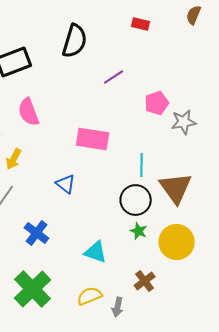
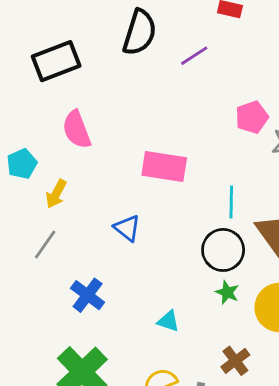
purple line: (114, 77) -> (194, 56), moved
cyan triangle: (96, 252) -> (168, 321), size x0.7

